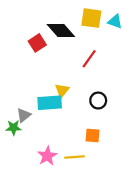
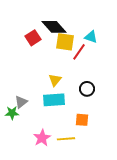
yellow square: (91, 18) -> (65, 42), moved
cyan triangle: (115, 21) -> (91, 37), moved
cyan rectangle: (50, 103) -> (54, 100), moved

